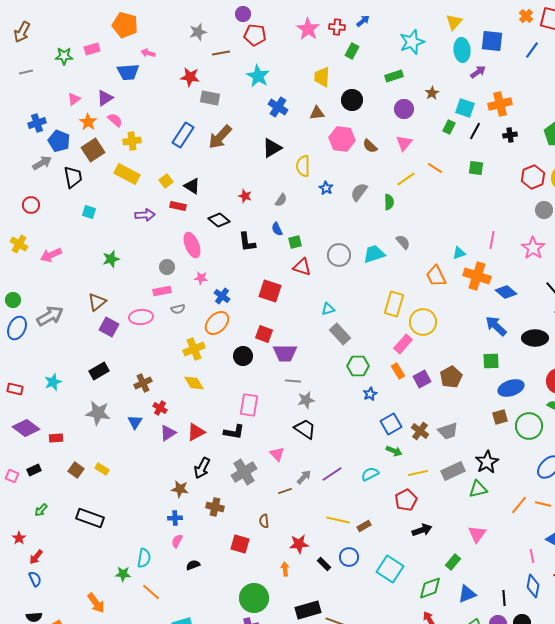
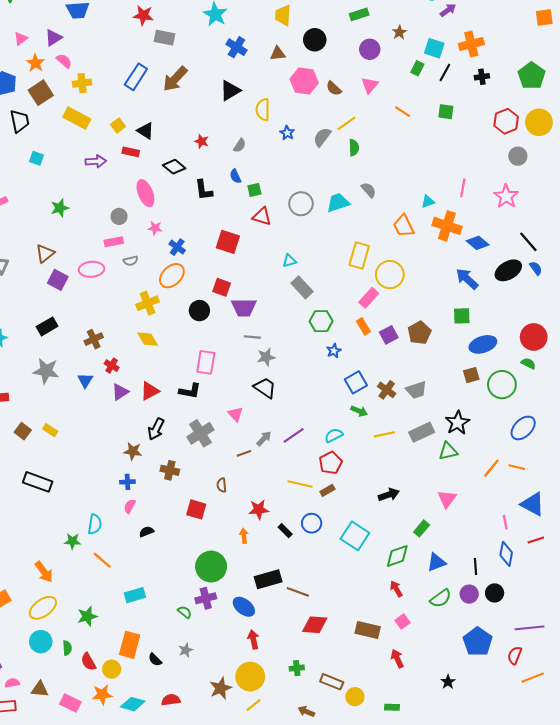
yellow line: (406, 179) -> (346, 123), moved
black ellipse: (535, 338) -> (508, 270), moved, turned -30
red pentagon: (406, 500) -> (331, 463), moved

